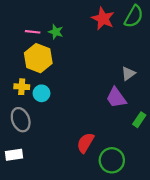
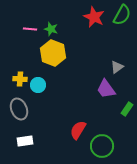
yellow hexagon: (38, 58) -> (53, 53), moved
white rectangle: (14, 155) -> (25, 141), moved

